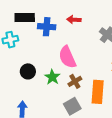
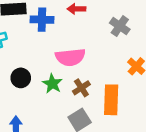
pink semicircle: (67, 57) -> (70, 57), turned -70

